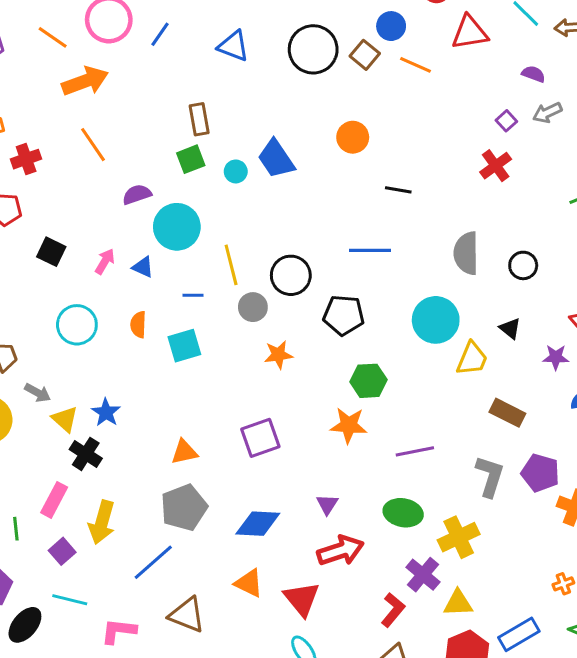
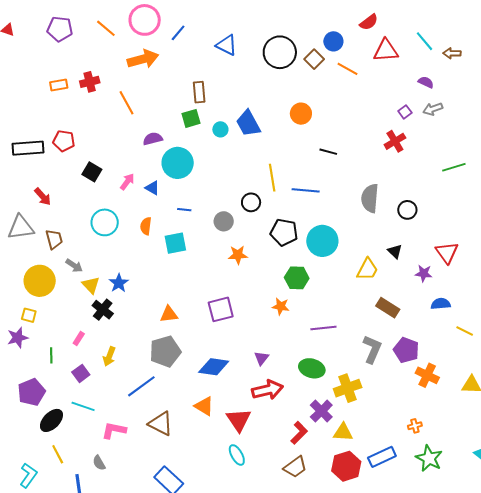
orange arrow: (85, 81) -> (143, 59), moved
red cross: (26, 159) -> (90, 82), moved
yellow line: (231, 265) -> (272, 178), moved
black circle: (291, 275) -> (251, 202), size x0.7
cyan circle: (436, 320) -> (322, 241), moved
orange star: (349, 425) -> (281, 306), size x0.7
pink rectangle: (54, 500) -> (79, 338), size x0.6
yellow arrow: (102, 522) -> (109, 356), size x0.7

